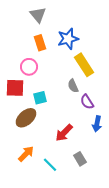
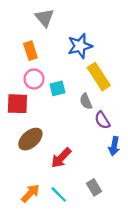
orange rectangle: (40, 43) -> (30, 51), moved
cyan square: (40, 98) -> (58, 88), moved
red arrow: (64, 133) -> (61, 158), moved
orange arrow: (26, 154) -> (30, 193), moved

